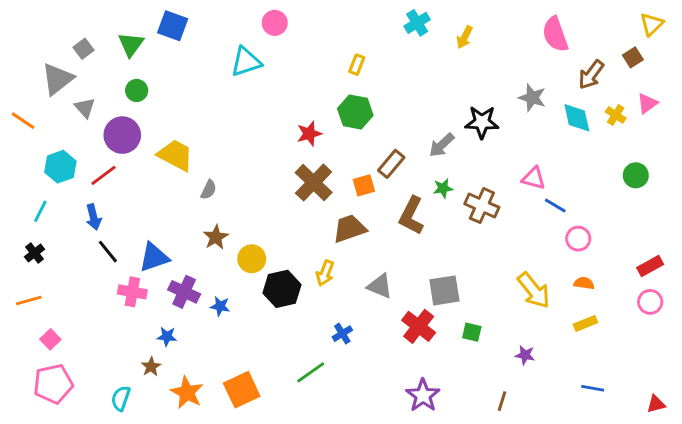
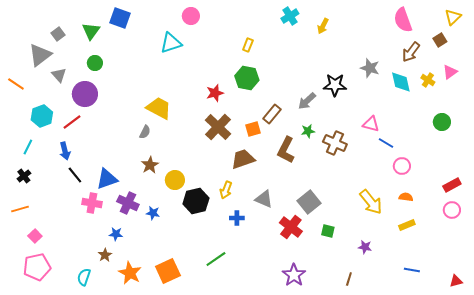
pink semicircle: (555, 34) -> (403, 20), moved
yellow trapezoid: (175, 155) -> (159, 108), moved
gray square: (444, 290) -> (309, 202), turned -30
blue cross: (342, 334) -> (237, 218), moved, turned 32

